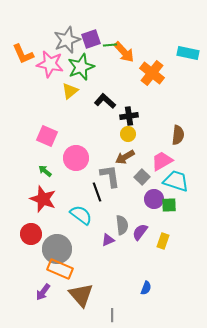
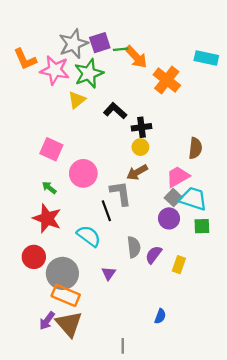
gray square: (142, 177) -> (173, 198), moved
green square: (169, 205) -> (202, 226), moved
purple triangle: (108, 240) -> (109, 273), moved, turned -32
brown triangle: (81, 295) -> (69, 324), moved

